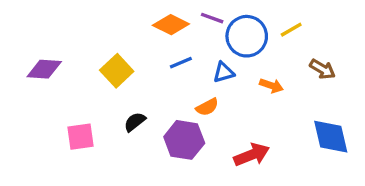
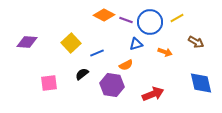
purple line: (212, 18) -> (126, 20), moved
blue line: (181, 63) -> (97, 53), moved

